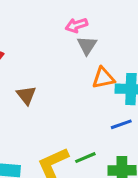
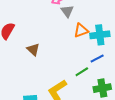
green line: (85, 158) -> (82, 72), moved

